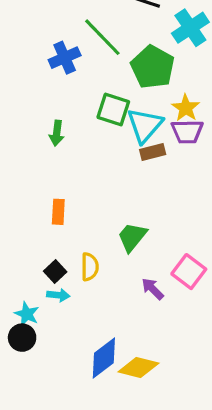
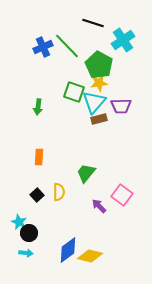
blue cross: (65, 58) -> (43, 47), moved
yellow star: (186, 108) -> (99, 83), moved, turned 30
cyan arrow: (58, 295) -> (26, 253), moved
black circle: (22, 338) -> (29, 233), moved

